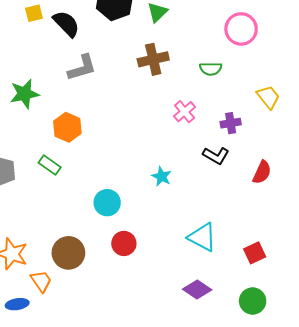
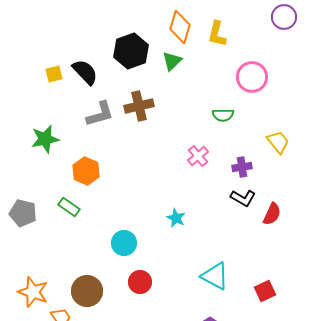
yellow square: (34, 13) -> (54, 74), moved
brown cross: (153, 59) -> (139, 106), moved
black L-shape: (216, 156) -> (243, 198), moved

